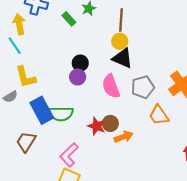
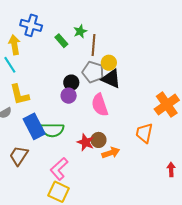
brown line: (121, 20) -> (93, 45), moved
gray pentagon: (143, 87) -> (93, 72), moved, turned 30
orange trapezoid: (159, 115) -> (144, 133), turned 45

